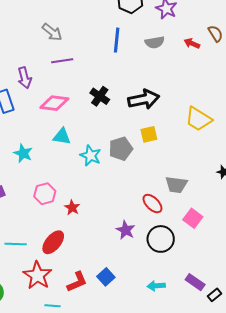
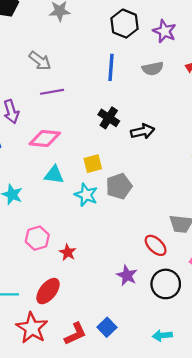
black cross: (100, 96) -> (109, 118), moved
black arrow: (144, 99) -> (143, 131), size x0.7
yellow square: (149, 134) -> (93, 164), moved

